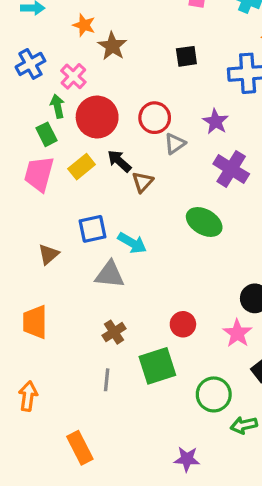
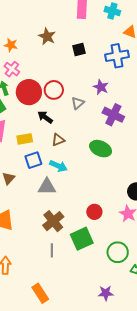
orange star: (84, 25) -> (11, 45), moved
brown star: (112, 46) -> (47, 36), moved
red circle: (155, 118) -> (54, 90), moved
yellow rectangle: (82, 167) -> (25, 139), moved, turned 35
brown triangle: (143, 182) -> (58, 140), moved, turned 32
brown cross: (114, 332) -> (53, 221), size x1.5

